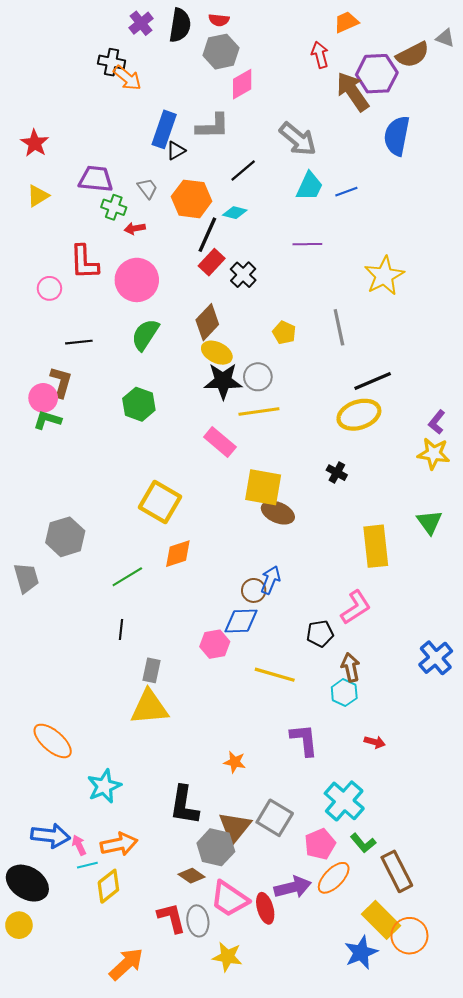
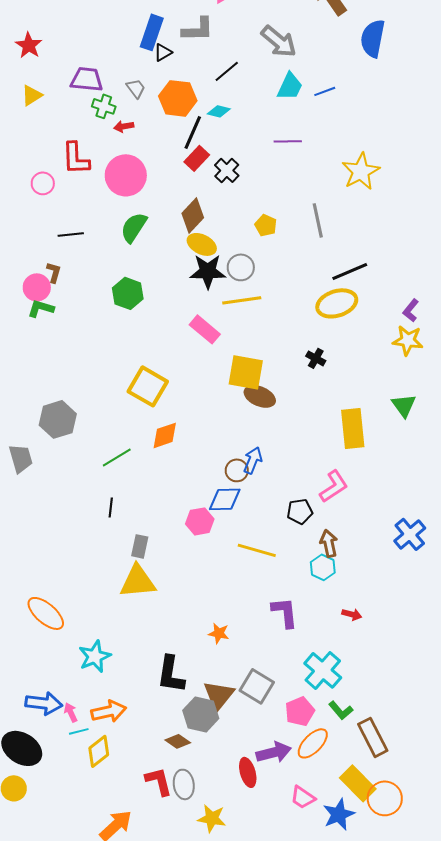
brown L-shape: (61, 382) -> (54, 272), size x0.7
pink trapezoid: (229, 899) -> (303, 797), moved, size x0.7

